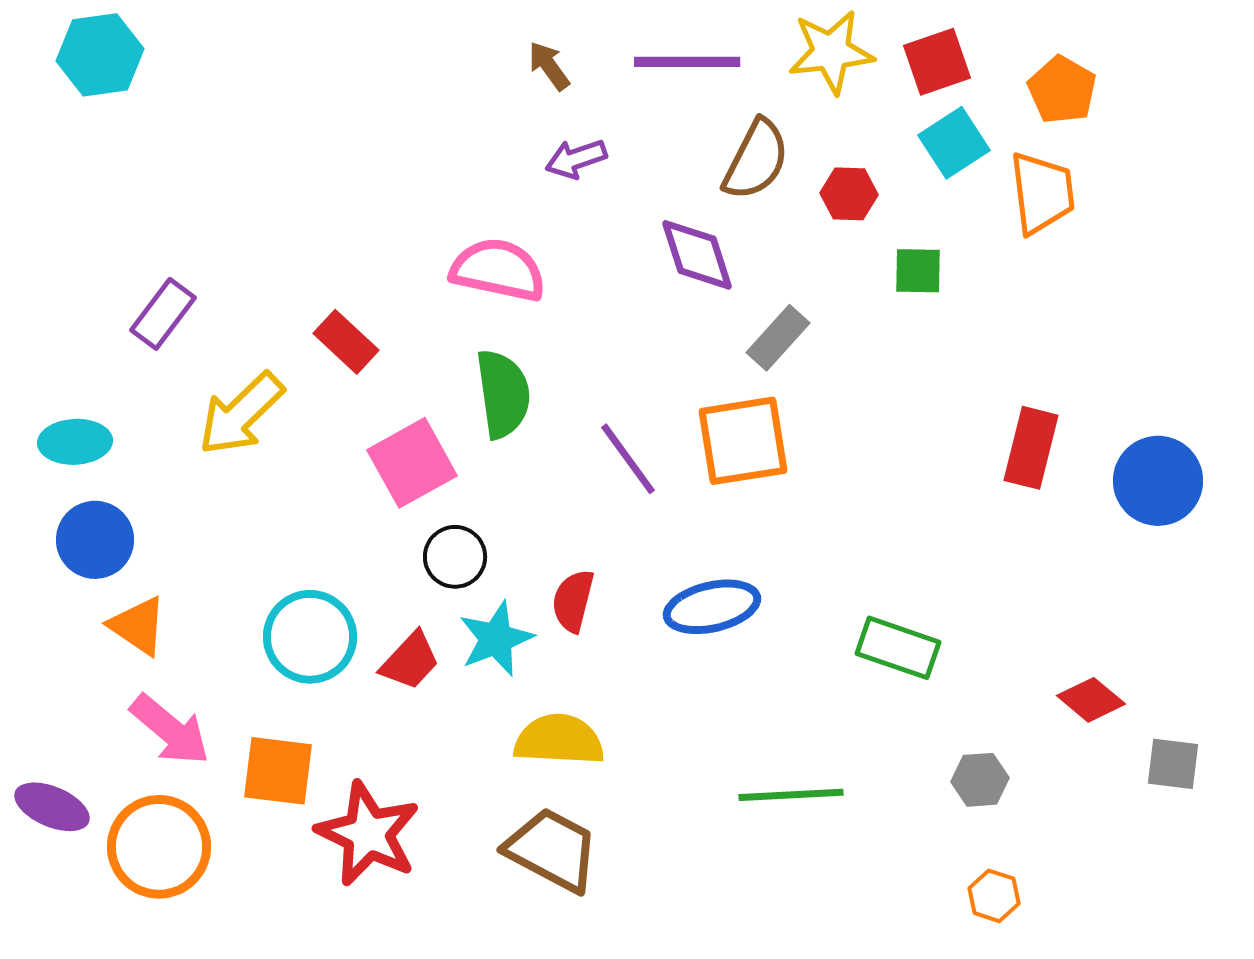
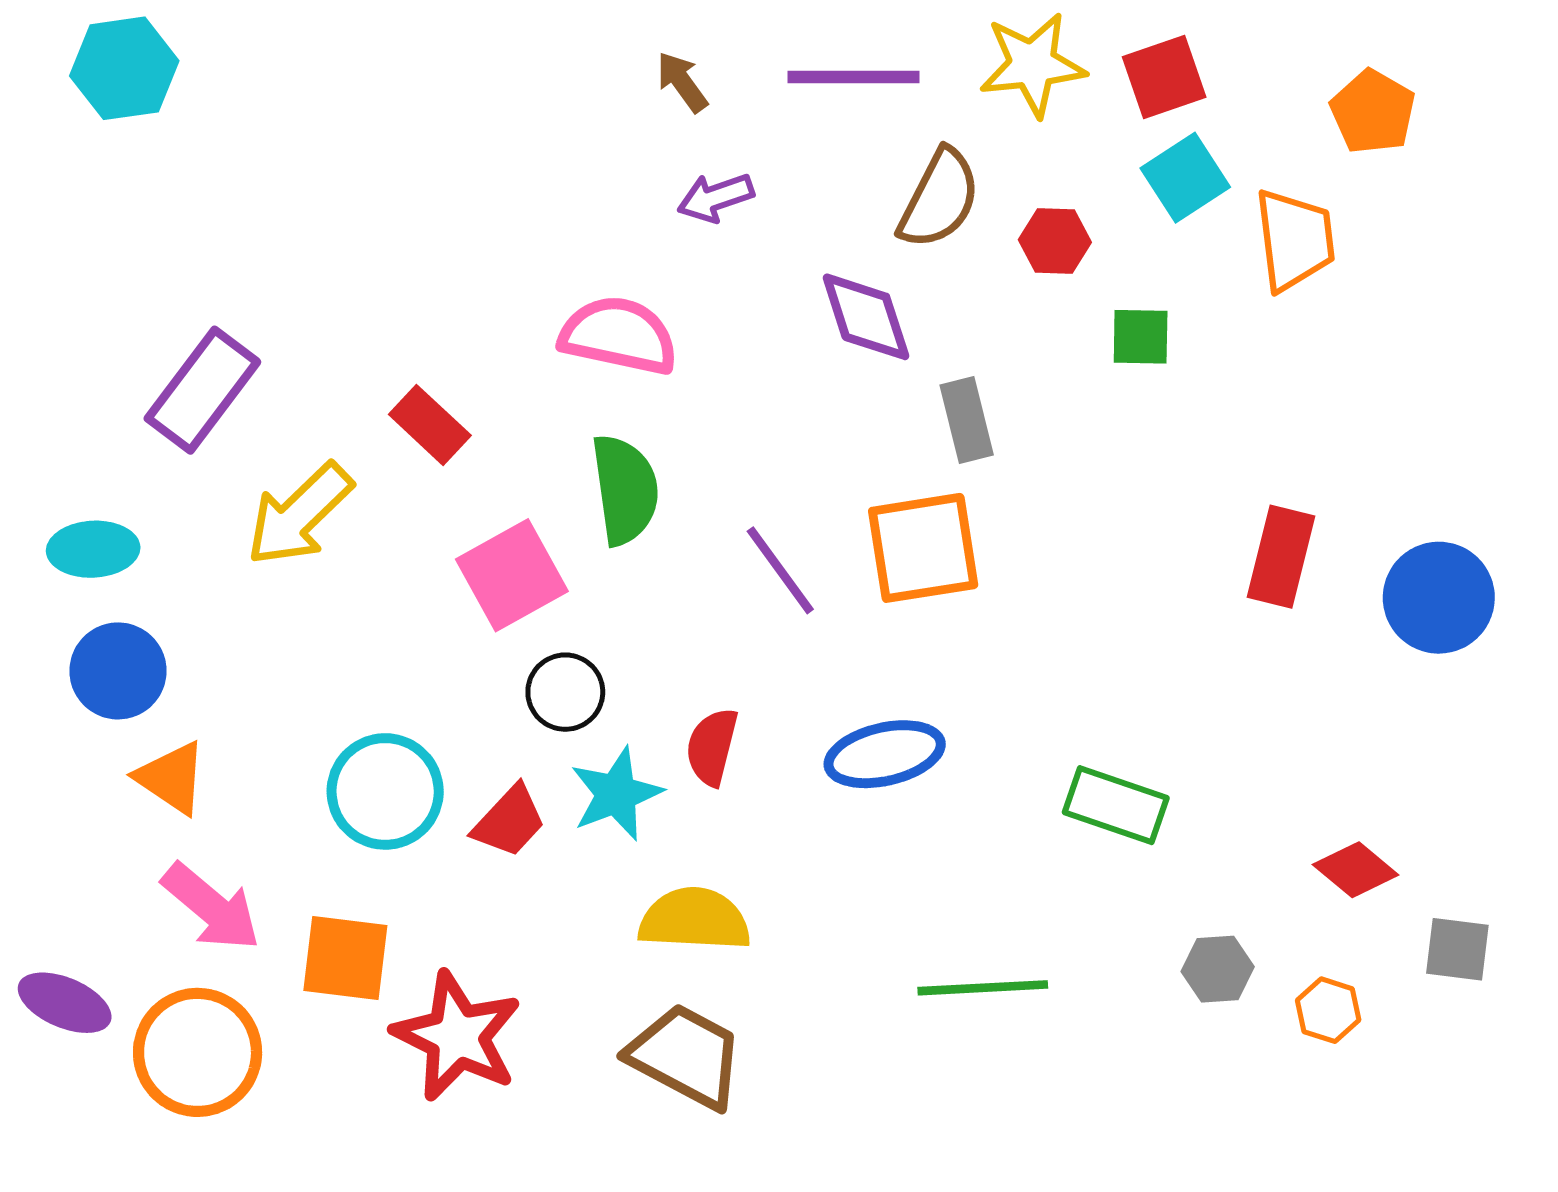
orange pentagon: (1062, 90) -> (1373, 112), moved
purple rectangle: (163, 314) -> (202, 390), size x1.4
gray rectangle: (778, 338) -> (967, 420), turned -56
orange hexagon: (994, 896) -> (1328, 1010), moved

